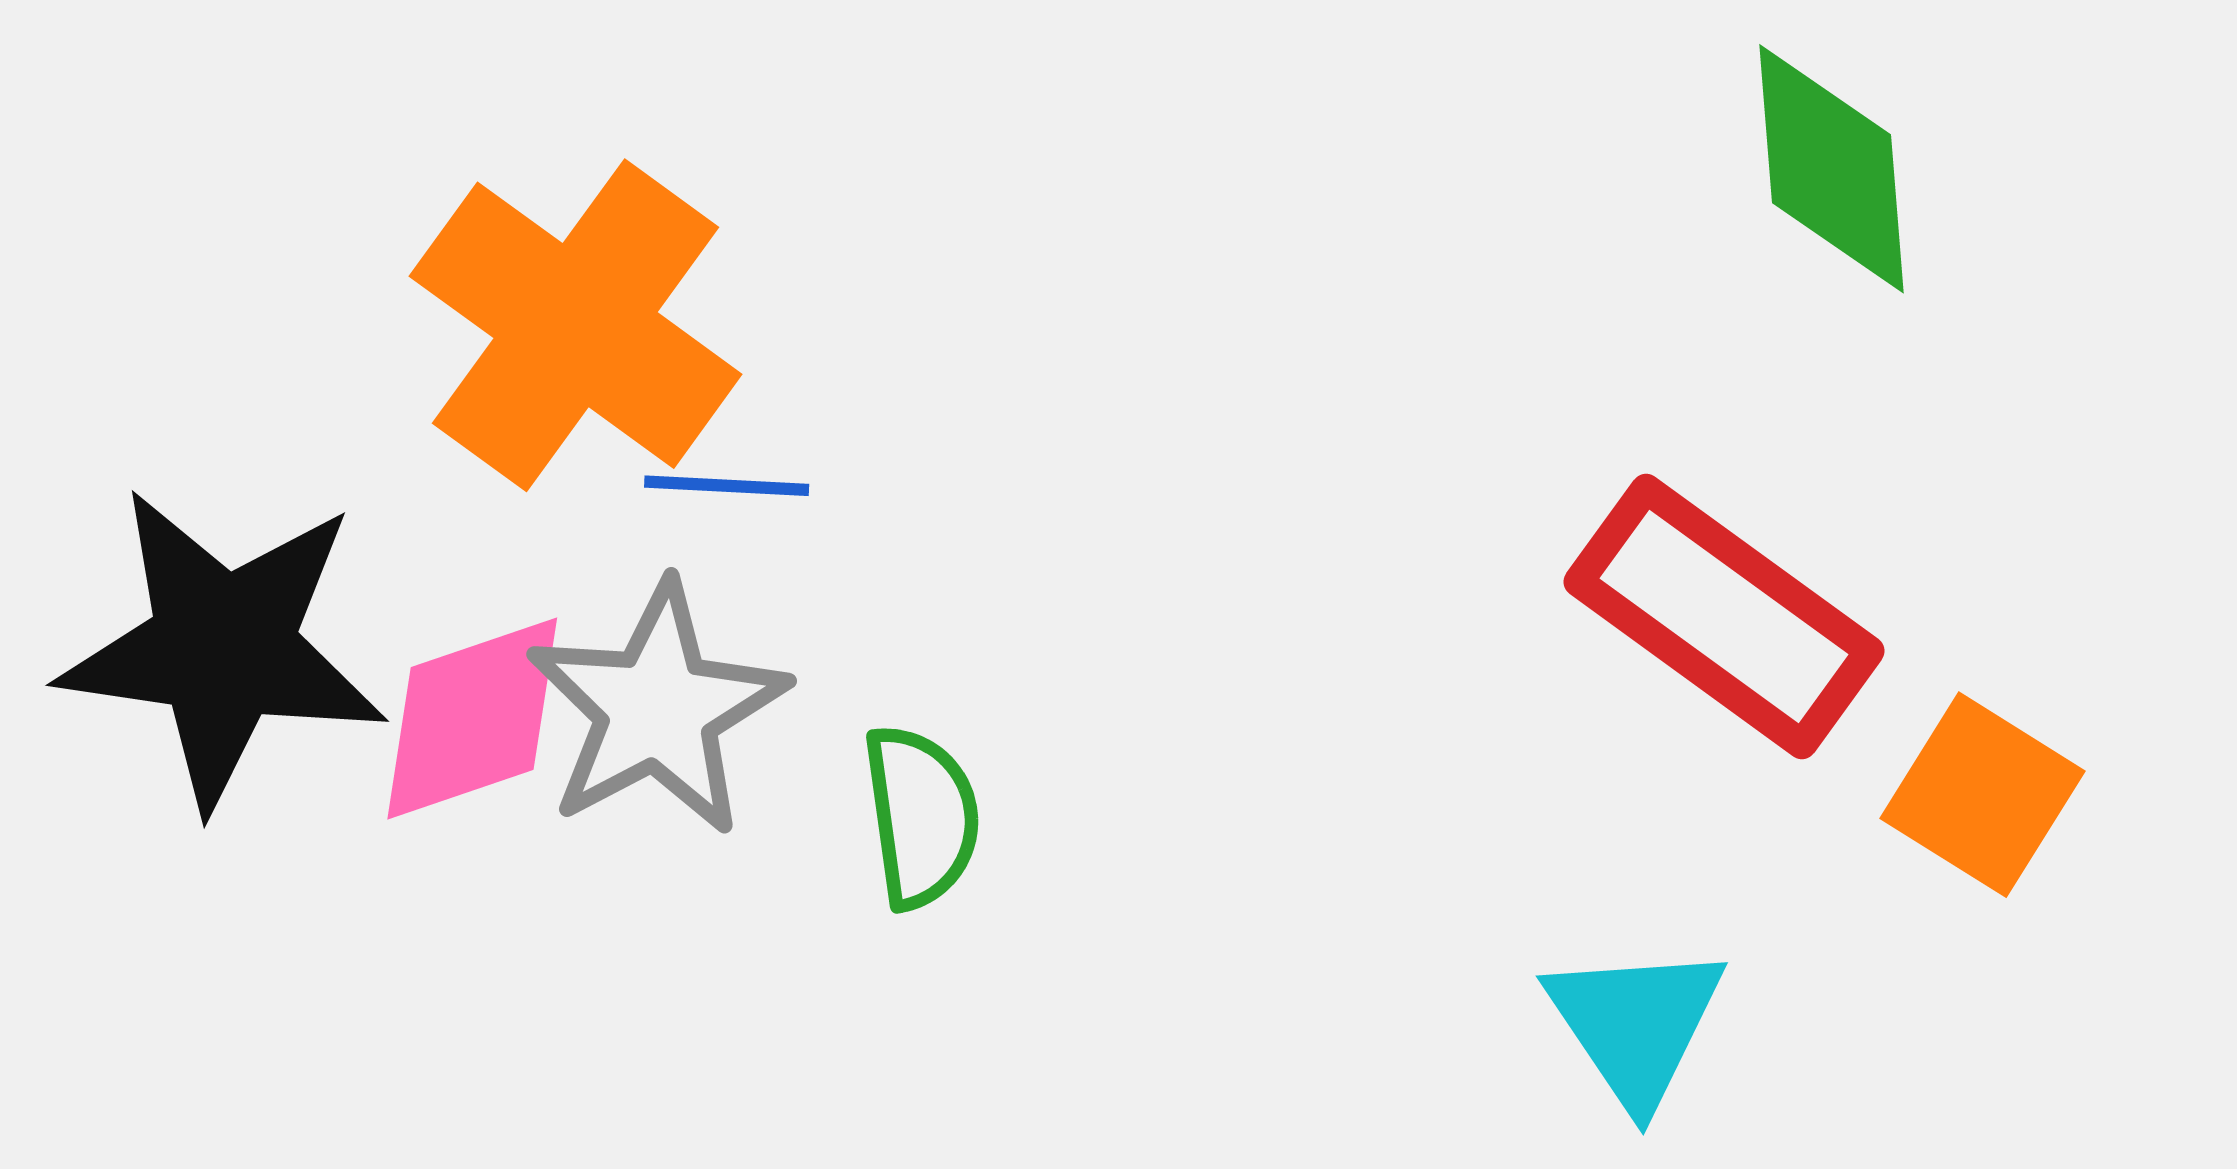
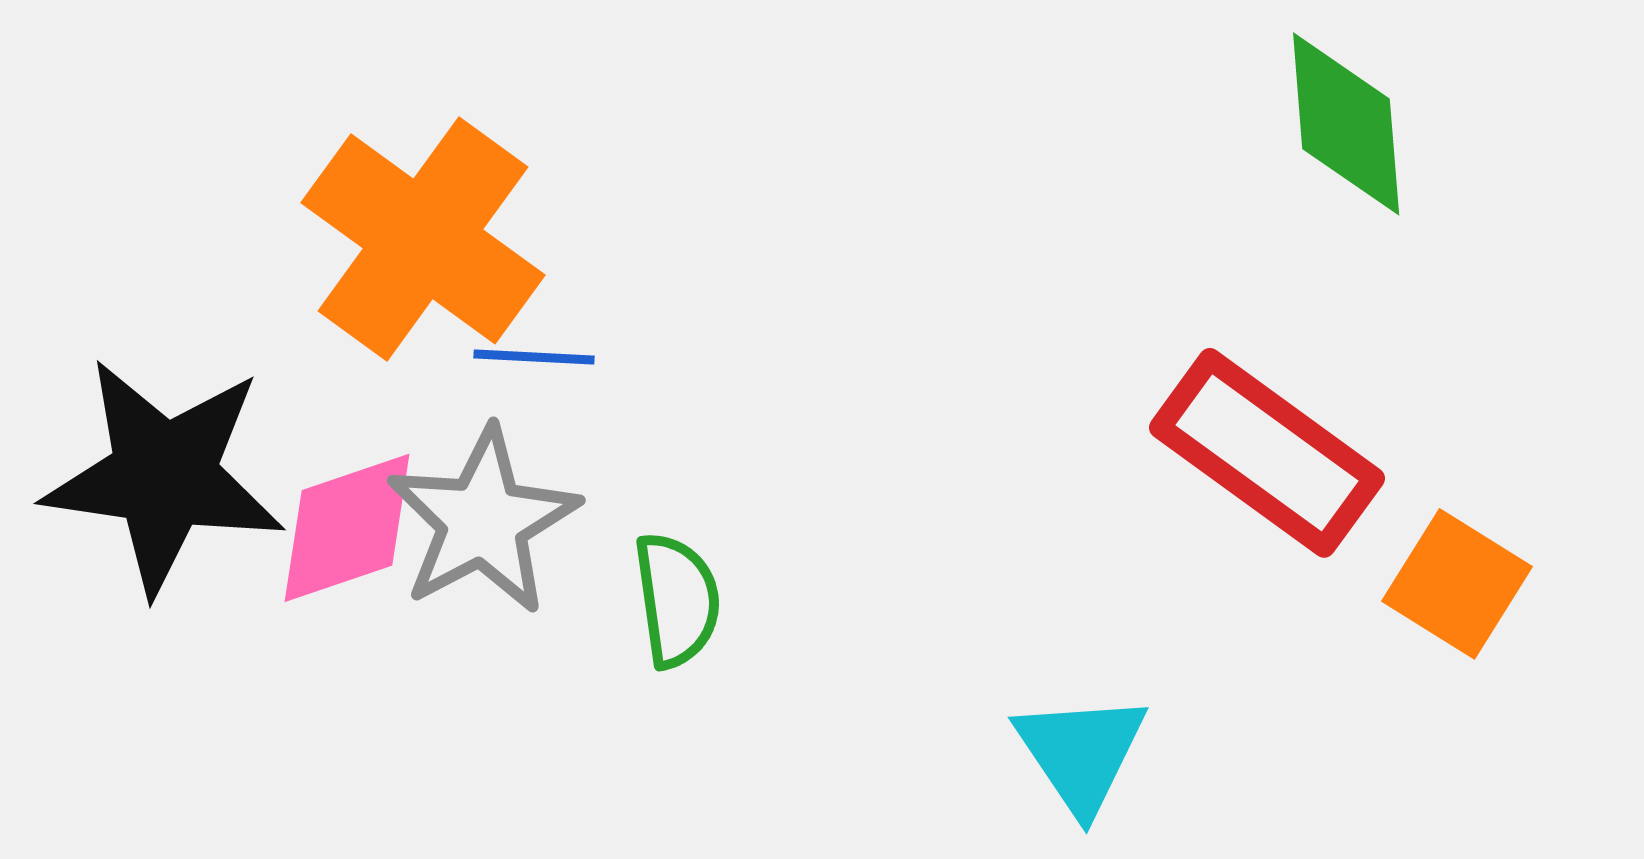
cyan triangle: (1636, 1025) -> (1081, 753), moved

